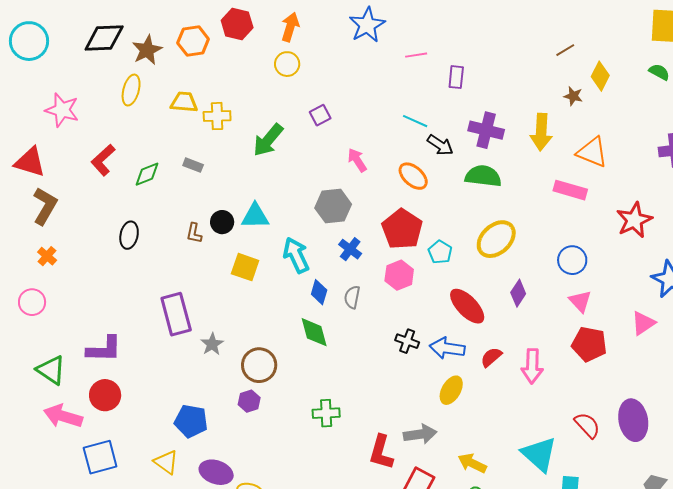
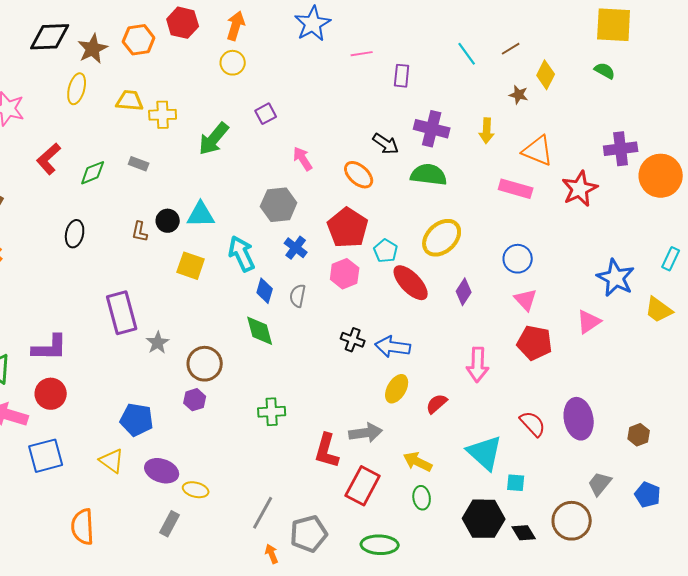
cyan line: (415, 121) -> (467, 54), moved, turned 30
yellow arrow: (541, 132) -> (487, 131), size x0.7
red star: (634, 220) -> (580, 189), moved
red ellipse: (467, 306) -> (411, 283), moved
red semicircle: (491, 357) -> (437, 404), moved

